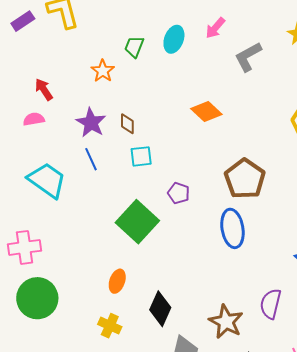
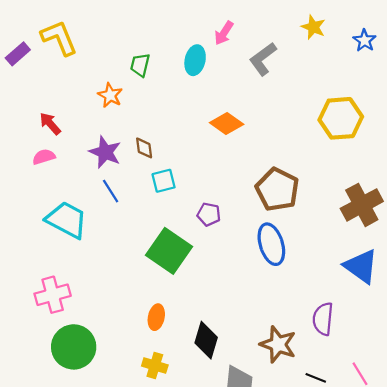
cyan ellipse: (174, 39) -> (195, 60), moved

